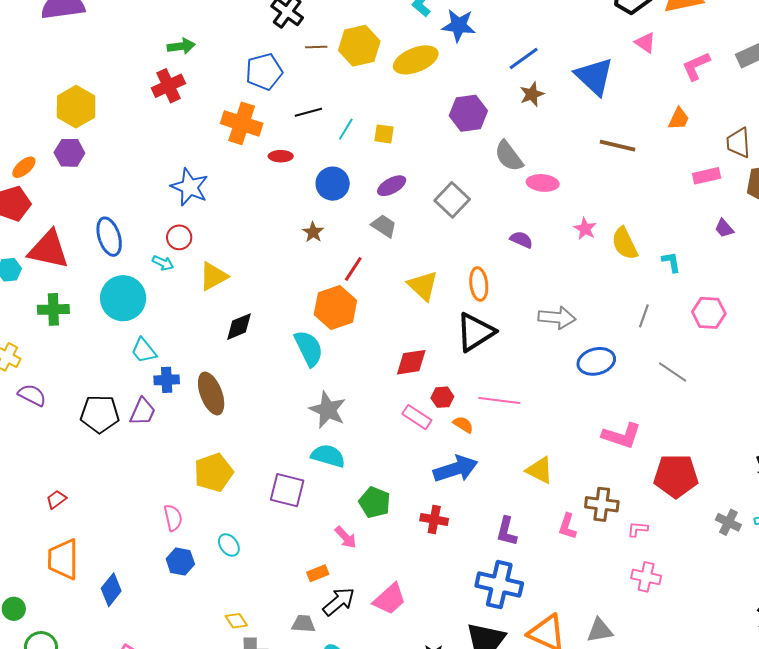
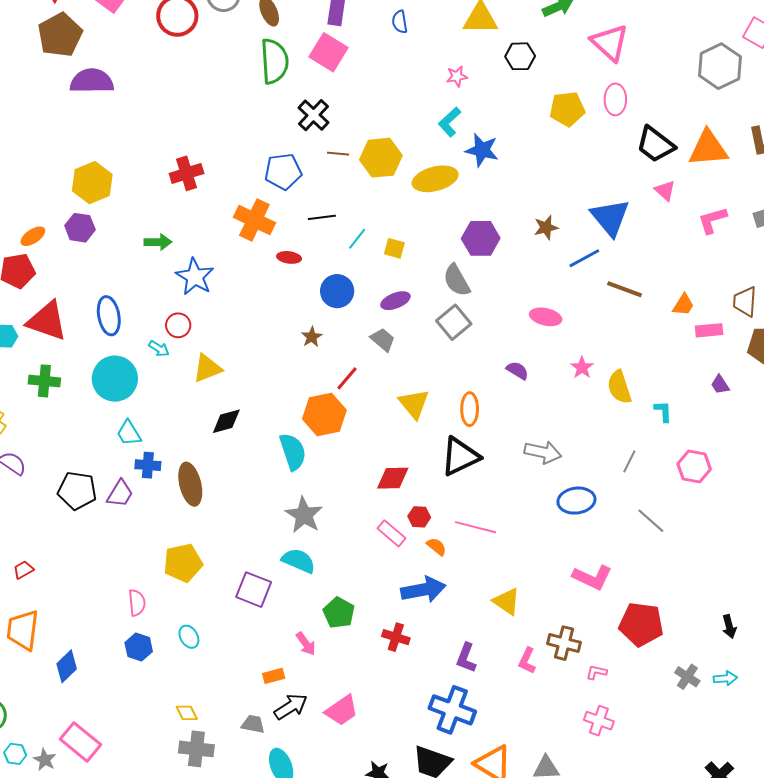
green arrow: (181, 46) -> (158, 242), moved
blue line: (524, 58) -> (584, 258), moved
orange trapezoid: (679, 119) -> (683, 305), moved
gray semicircle: (509, 156) -> (457, 280), moved

